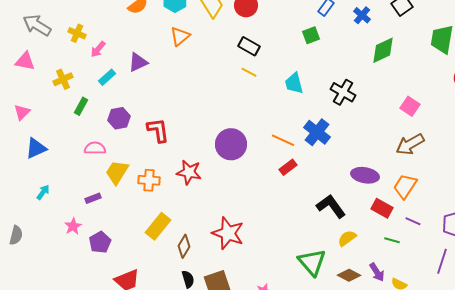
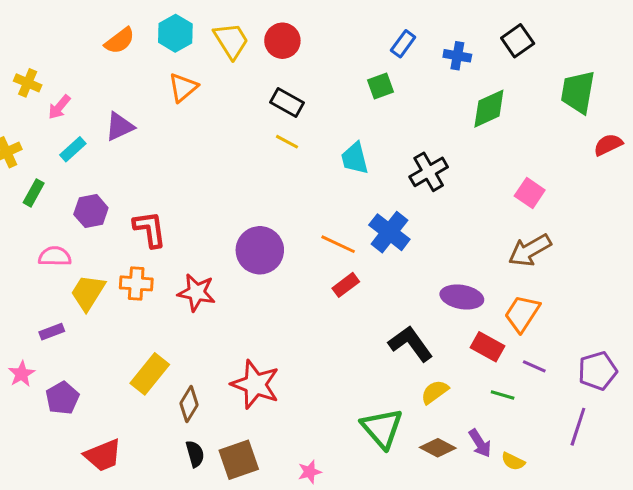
blue cross: (362, 15) -> (457, 56), turned -30
black cross: (343, 92) -> (429, 172), turned 30
orange cross: (149, 180) -> (136, 283), moved

